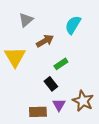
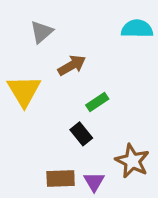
cyan semicircle: (73, 25) -> (137, 29), moved, turned 60
purple triangle: (59, 105) -> (94, 182), moved

